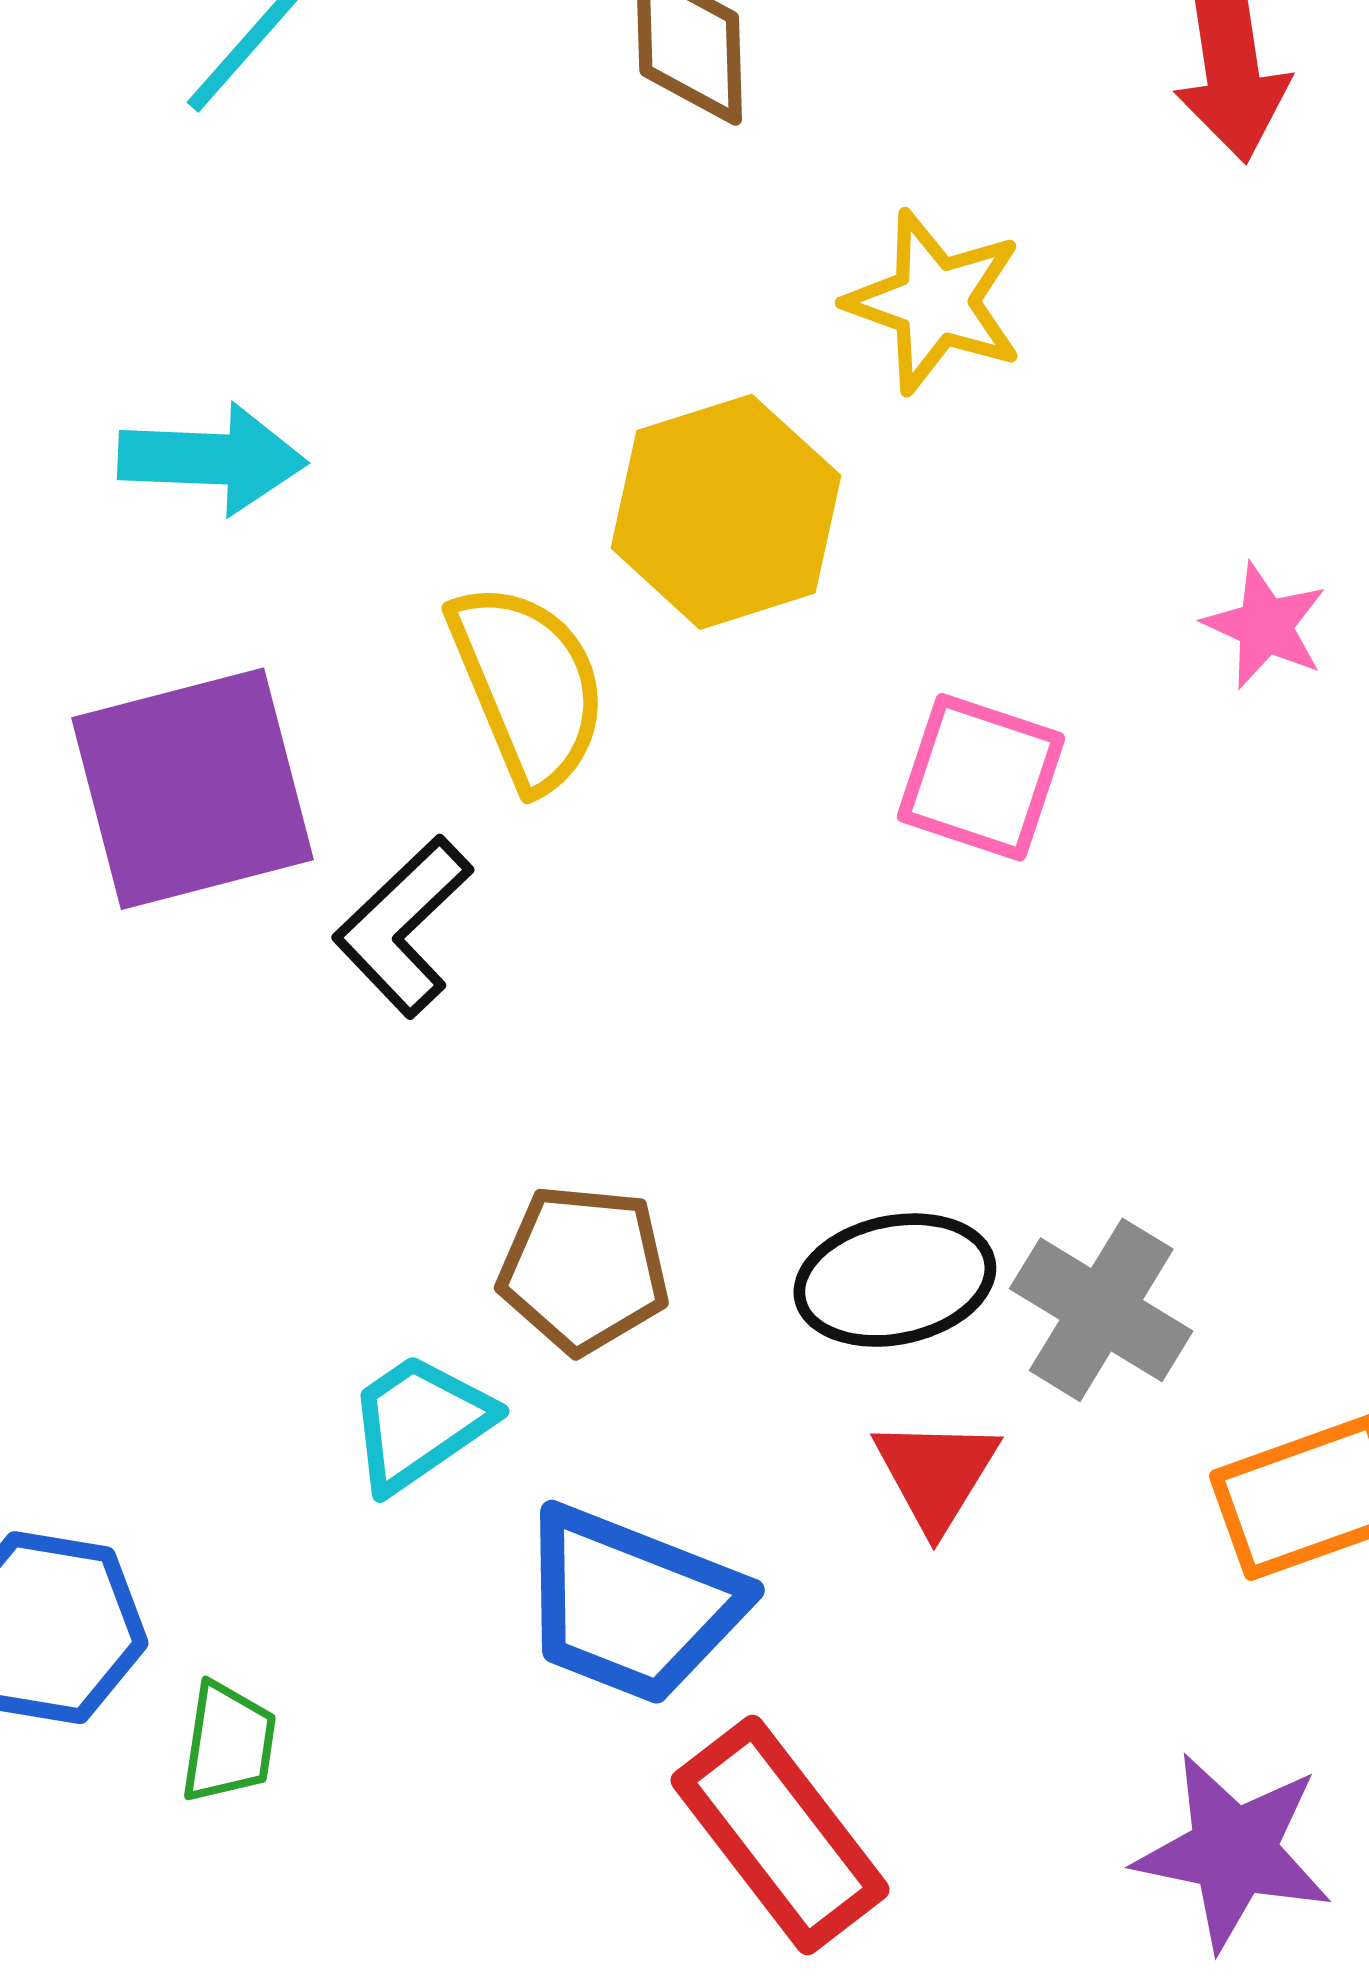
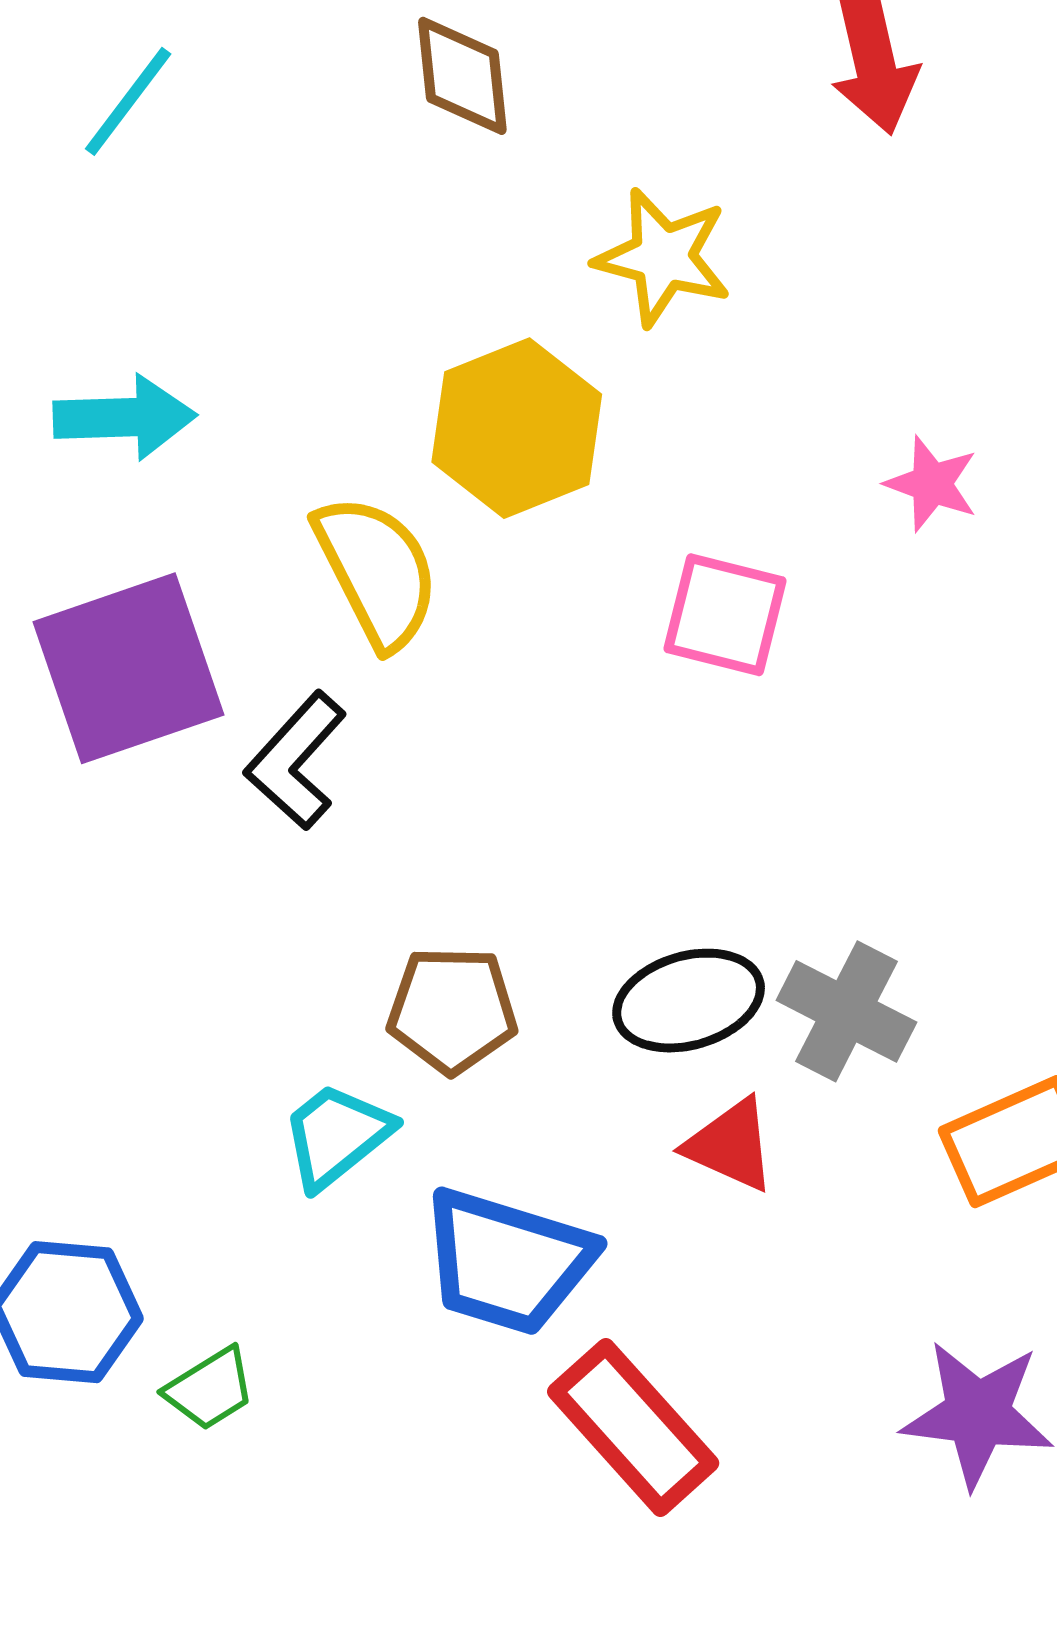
red triangle: (936, 1474) -> (731, 1145), turned -33
green trapezoid: (228, 1742) -> (210, 1389), turned 54

